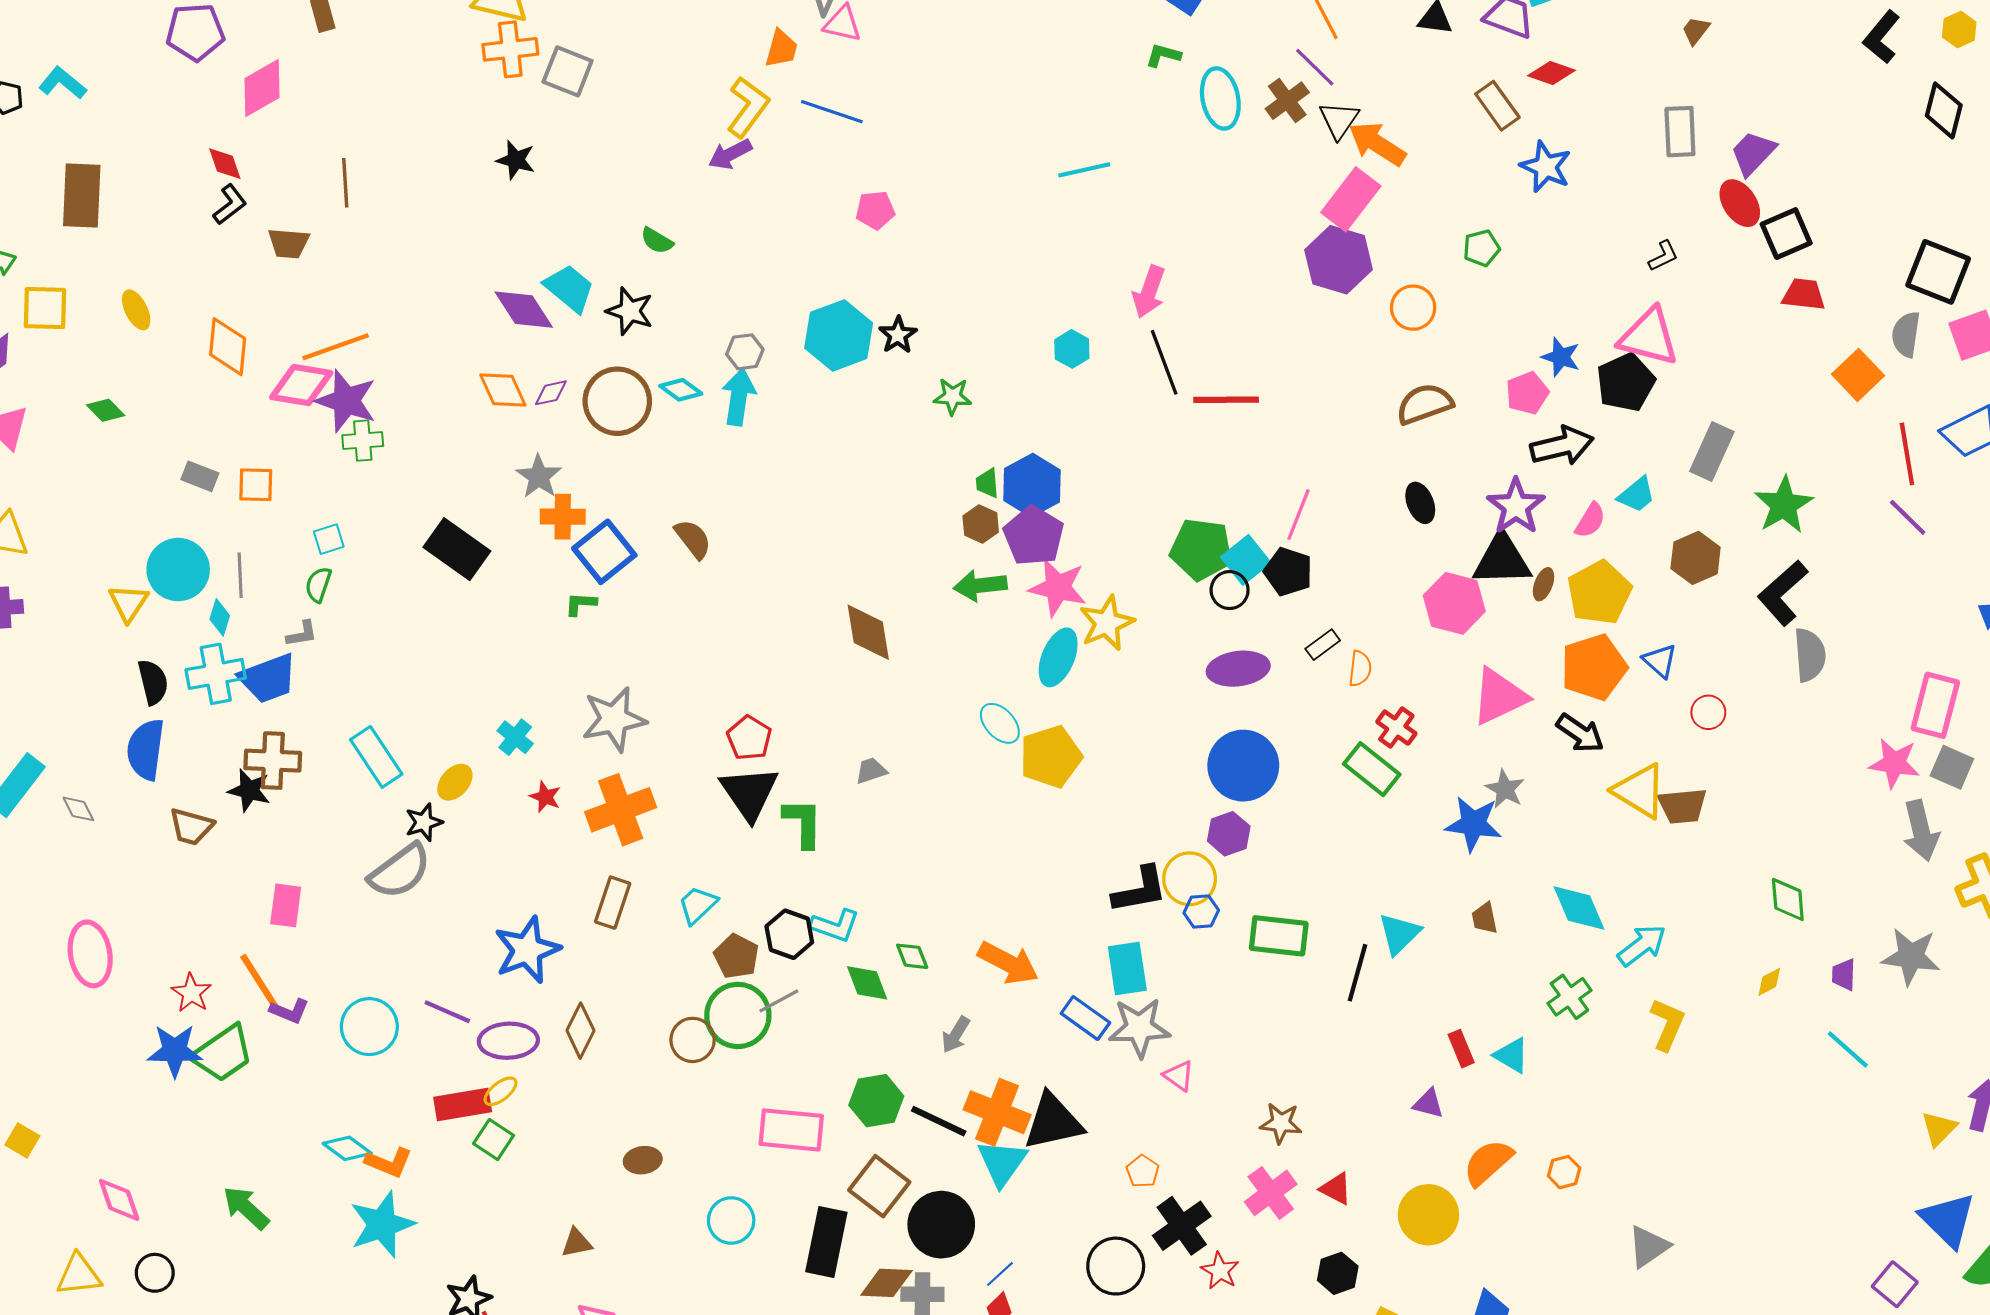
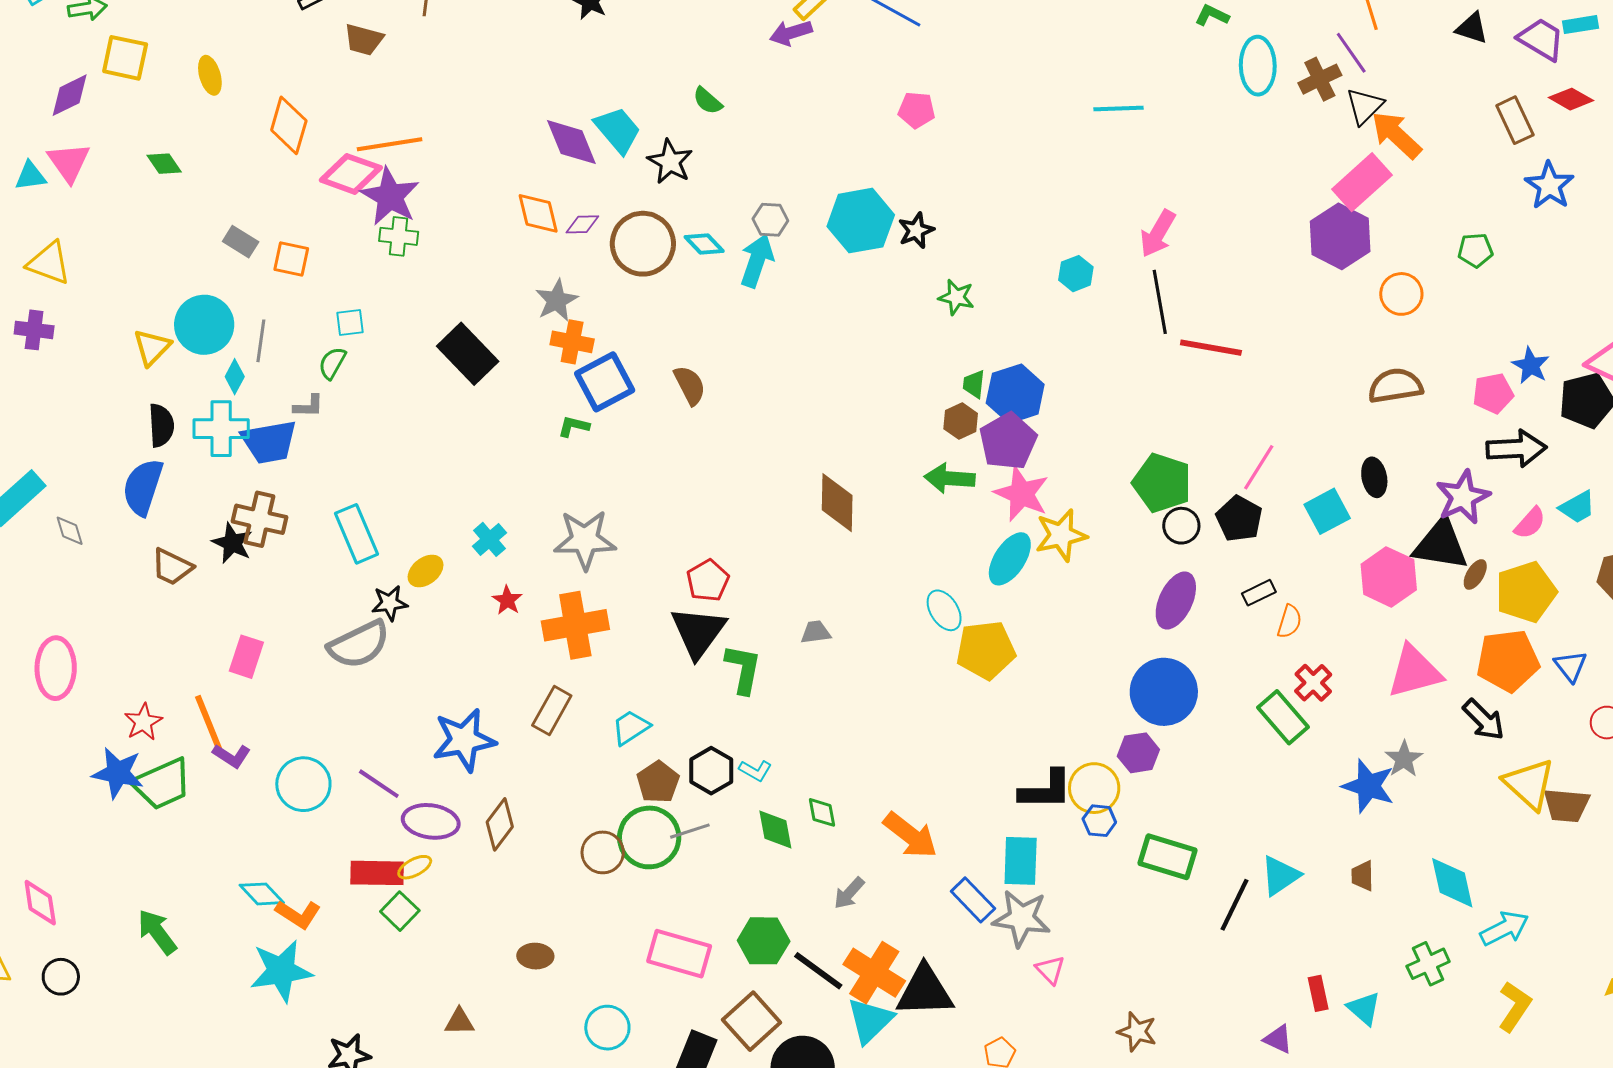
cyan square: (1246, 560) -> (1327, 511), moved
purple ellipse: (1238, 669) -> (1176, 600), turned -68
cyan L-shape: (835, 926) -> (755, 770), size x0.7

